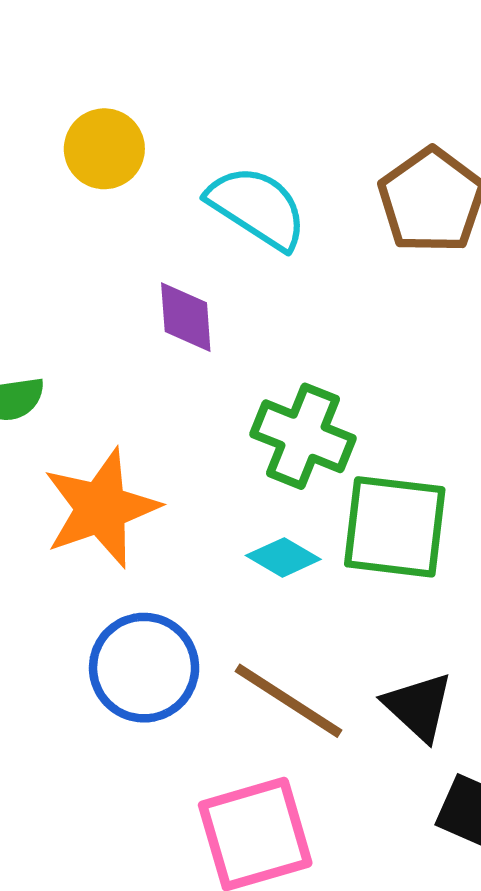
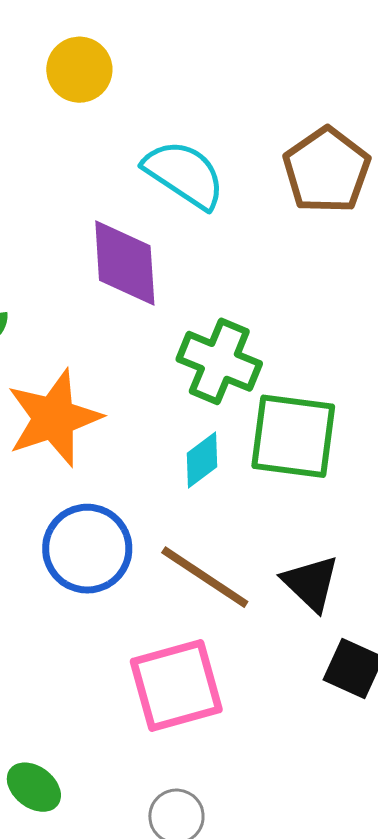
yellow circle: (104, 149) -> (79, 70), moved
purple diamond: (186, 317) -> (125, 263), size x1.5
cyan diamond: (283, 557) -> (202, 460), turned -68

